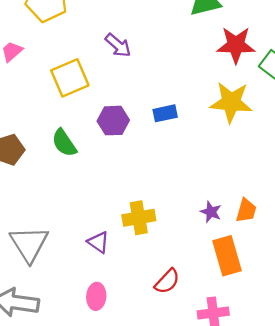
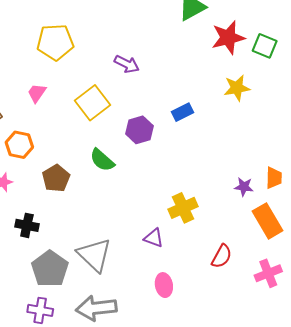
yellow star: (231, 102) -> (237, 88), size x0.7

